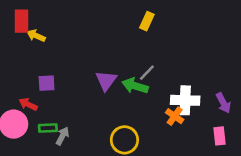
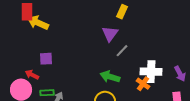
yellow arrow: (36, 36) -> (38, 23), size x1.5
purple triangle: (106, 81) -> (110, 34), moved
green arrow: (135, 86) -> (110, 77), moved

